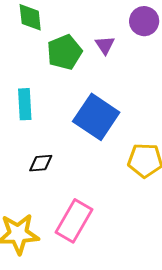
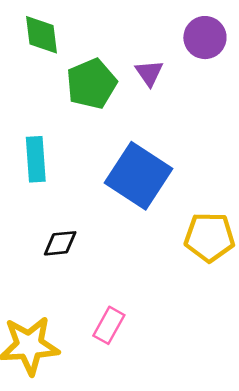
pink rectangle: (74, 221) -> (109, 325), size x0.6

